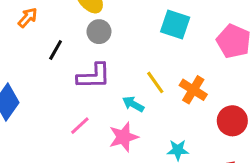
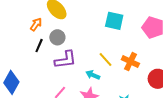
orange arrow: (28, 18) -> (36, 24), moved
gray circle: (99, 32) -> (57, 37), moved

